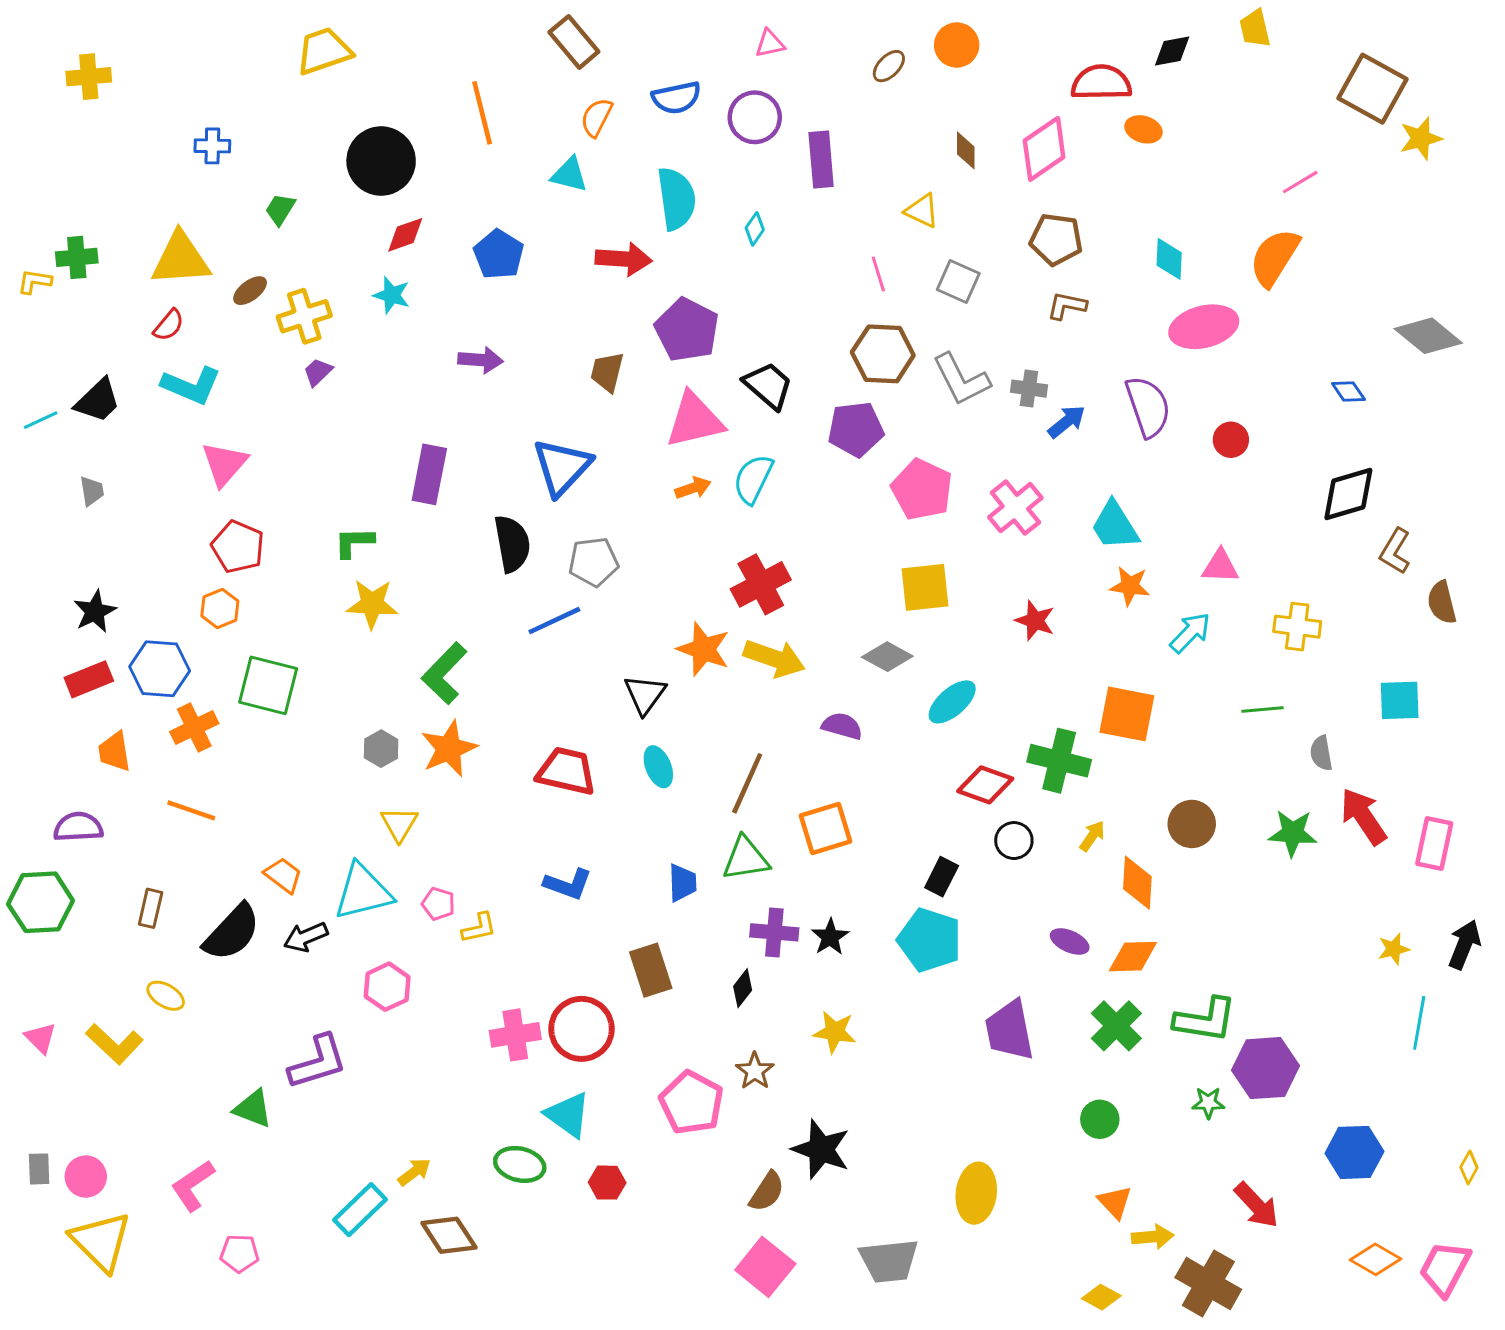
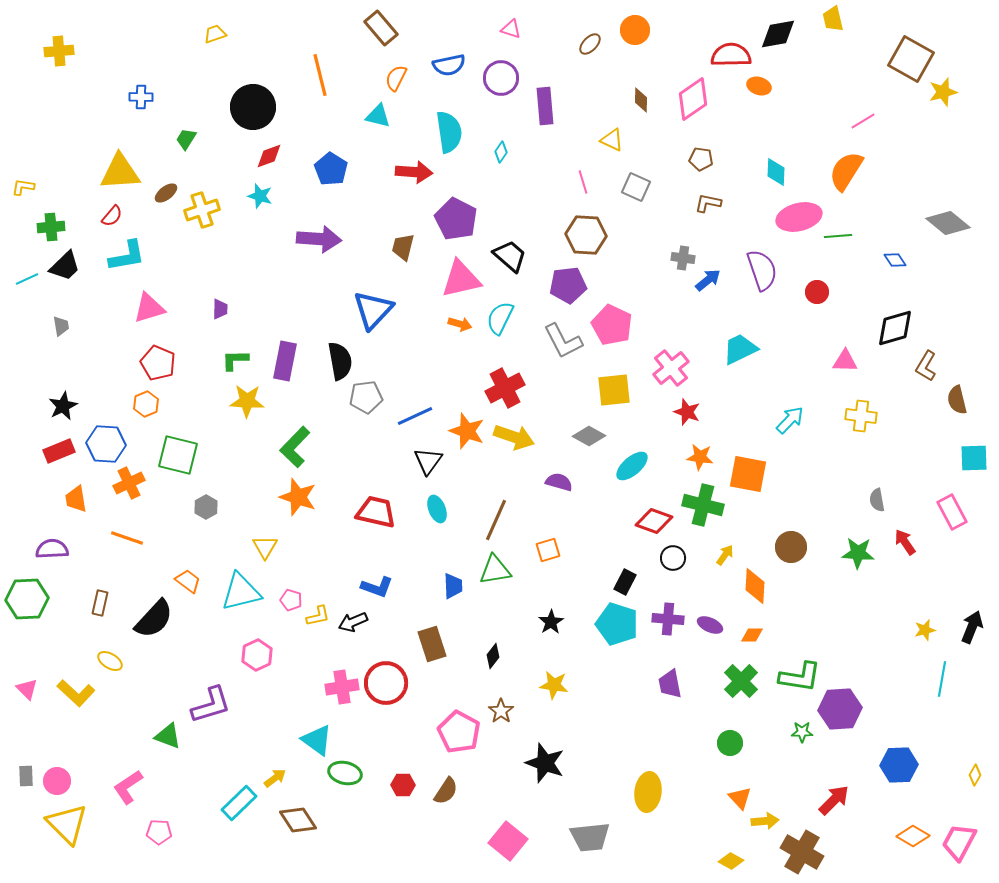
pink triangle: (770, 43) -> (511, 29), turned 30
yellow trapezoid: (324, 51) -> (215, 34), size x0.6
black diamond: (1172, 51) -> (778, 34), size x1.4
brown pentagon: (1056, 239) -> (701, 159), size x0.7
green cross: (77, 257) -> (51, 227), moved
purple arrow: (481, 360) -> (319, 239), size x1.5
purple trapezoid: (318, 372) -> (220, 309), moved, turned 135
gray L-shape: (961, 379) -> (563, 341), moved
cyan L-shape: (191, 386) -> (127, 256), turned -33
pink triangle: (224, 464) -> (149, 308), turned 32
purple rectangle: (429, 474) -> (285, 361), moved
orange arrow: (693, 488) -> (460, 324), turned 35
pink cross: (1015, 508) -> (671, 368), moved
cyan trapezoid: (1115, 526) -> (740, 349), turned 96
gray pentagon: (594, 562) -> (366, 397), moved
pink triangle: (1220, 566) -> (845, 361), moved
orange star: (1130, 586) -> (700, 457), moved
blue line: (554, 621) -> (415, 416), moved
cyan square: (1400, 700) -> (974, 458), moved
green line: (1263, 709) -> (838, 236), moved
gray hexagon: (381, 749) -> (206, 507), moved
orange star: (449, 749) -> (298, 497), turned -30
red arrow: (1363, 816) -> (905, 542), size x0.7
orange square: (826, 828) -> (548, 550), size x0.7
pink rectangle: (1434, 844) -> (952, 512), moved, turned -40
purple cross: (774, 932) -> (668, 619), moved
black arrow: (306, 937) -> (353, 622), moved
orange diamond: (1133, 957) -> (752, 635), size x0.7
purple trapezoid: (1009, 1030) -> (670, 684), size x0.7
cyan triangle: (568, 1115) -> (317, 740), moved
brown semicircle: (767, 1192) -> (446, 791), moved
red arrow: (1256, 1205) -> (834, 800), turned -92

